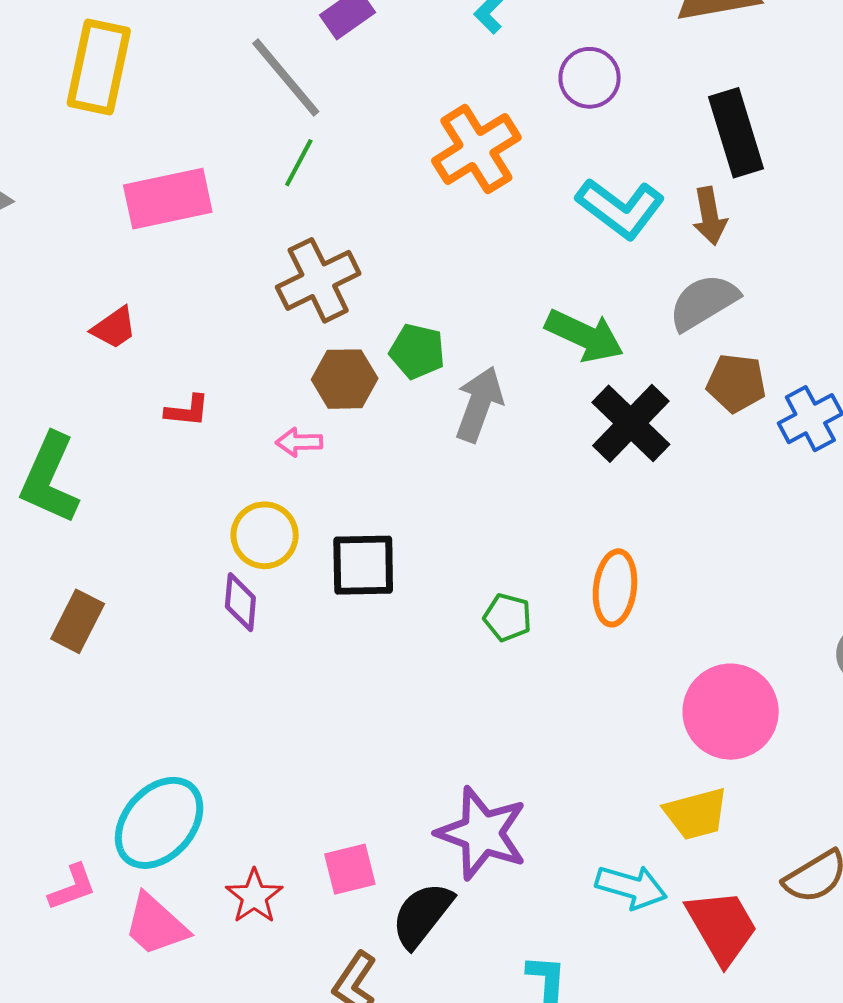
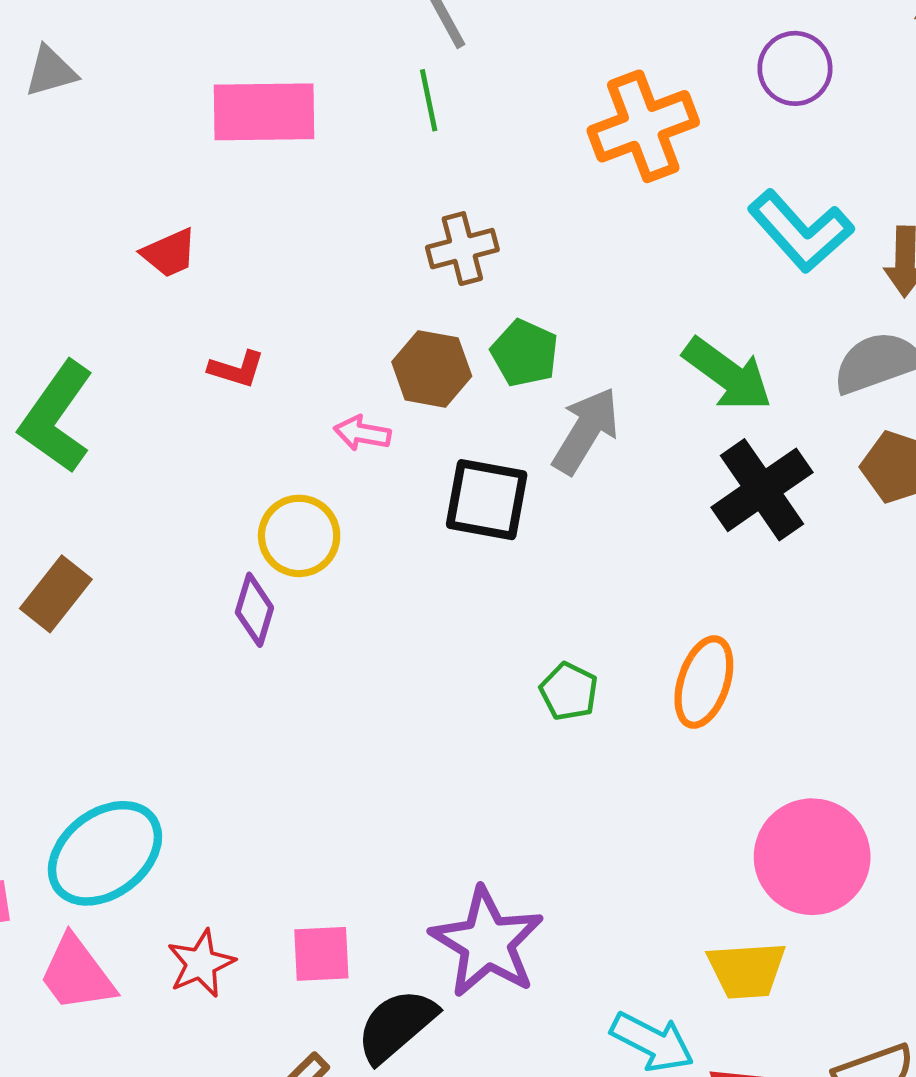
green line: (299, 163) -> (429, 100), turned -51
brown cross: (318, 280) -> (462, 249), moved, size x0.7
black square: (363, 565) -> (487, 500), moved

